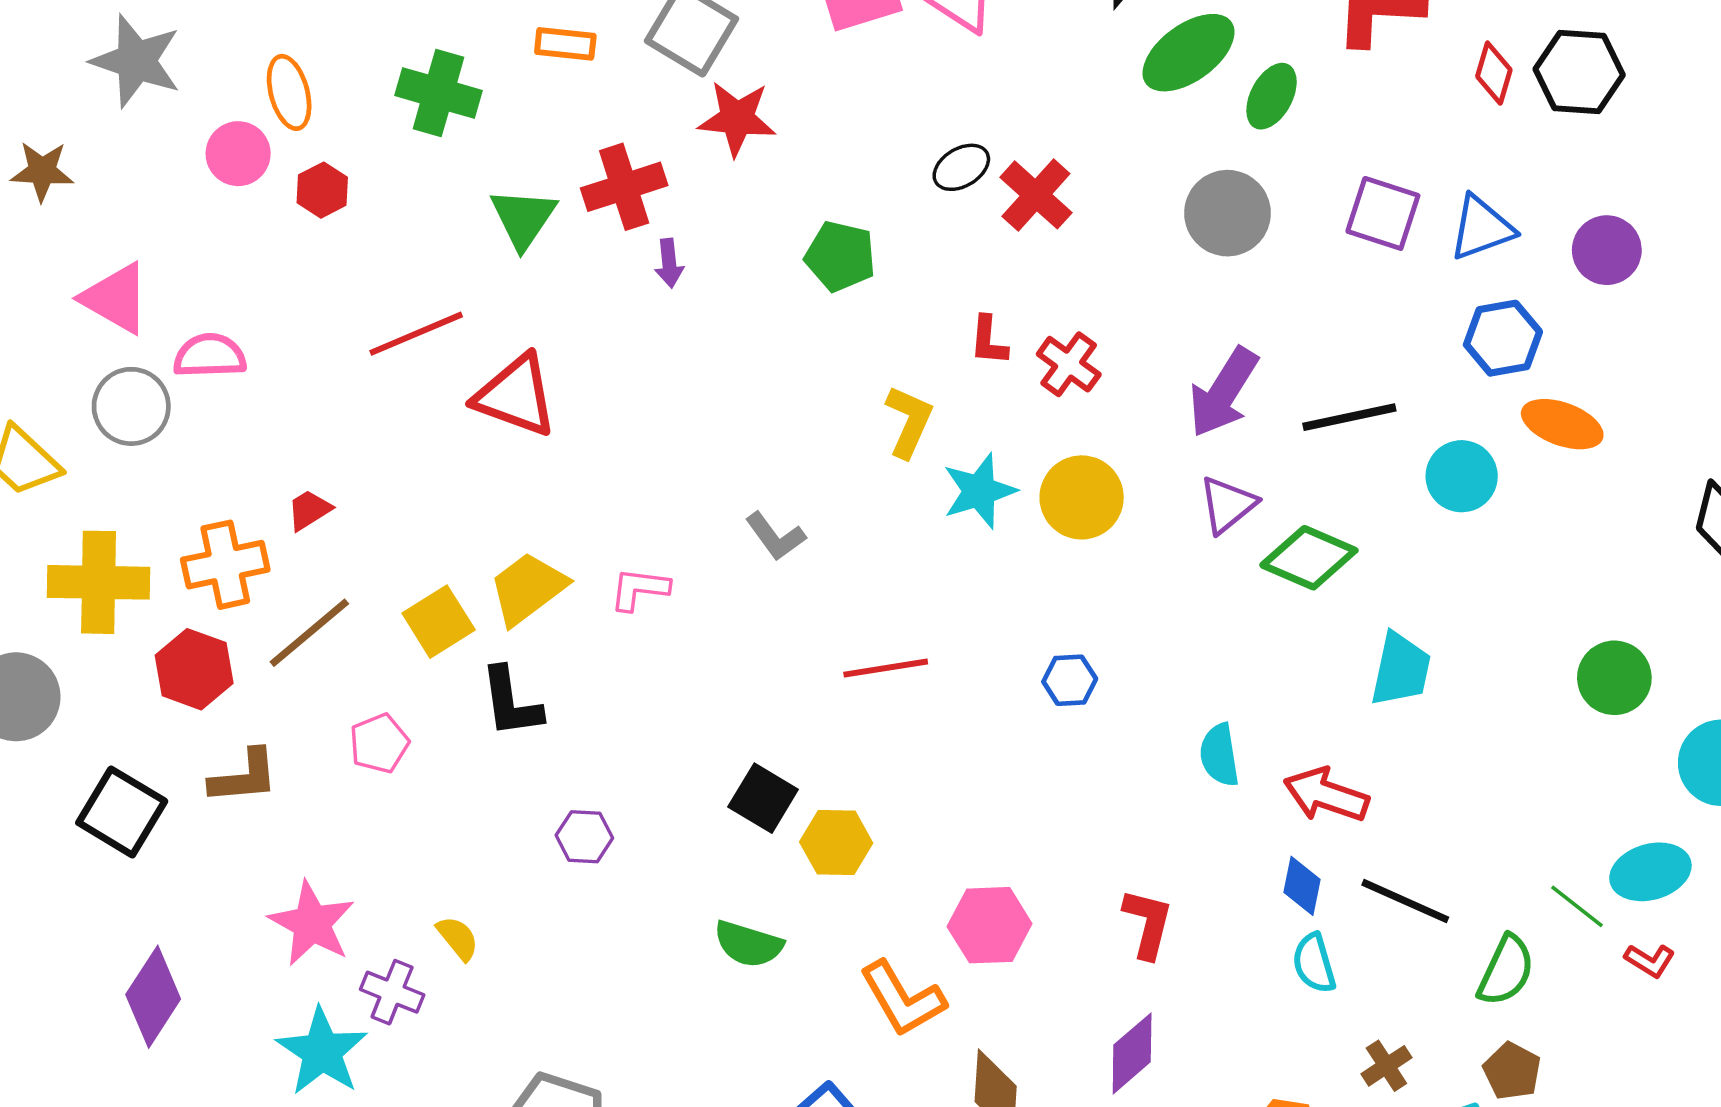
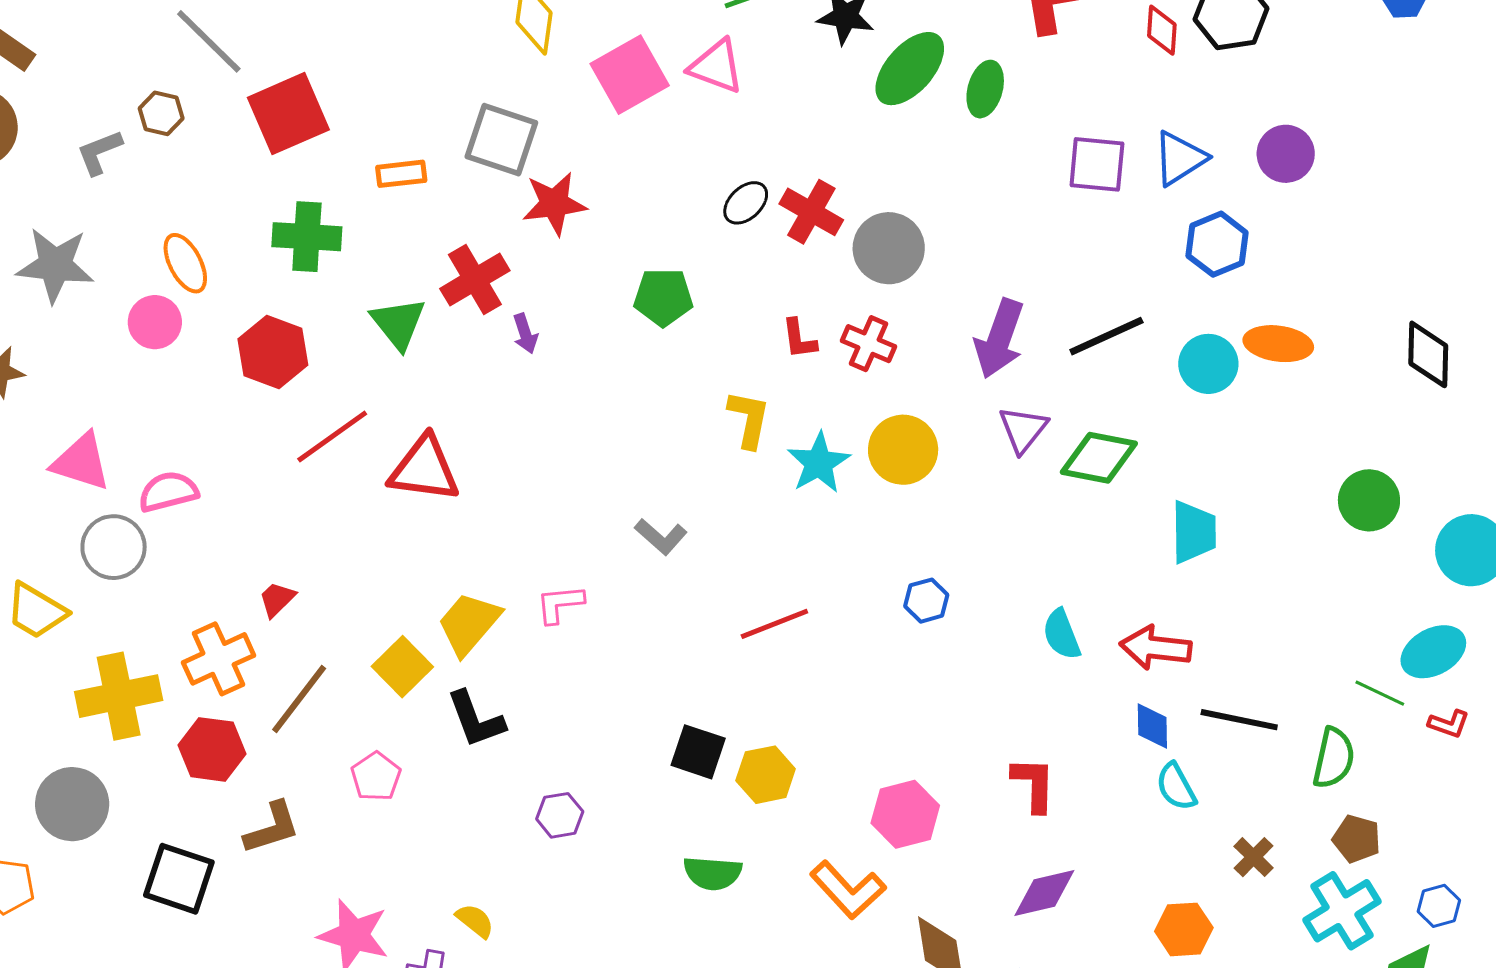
red hexagon: (322, 190) -> (273, 352), moved, size x1.6
gray circle: (1227, 213) -> (889, 248), moved
orange ellipse: (1562, 424) -> (1278, 344), moved
purple diamond: (1132, 1053) -> (1044, 893), turned 40

